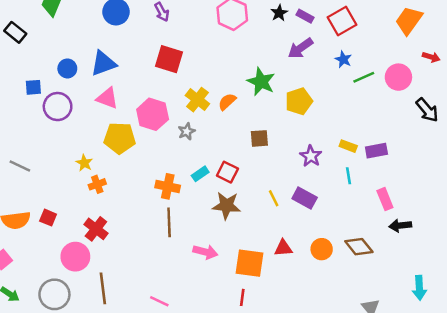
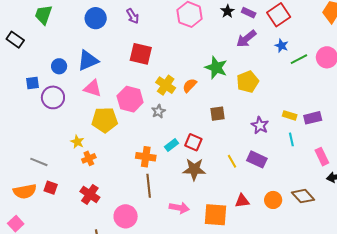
gray line: (20, 166) -> (39, 162), moved
pink circle: (75, 257) -> (126, 216), moved

